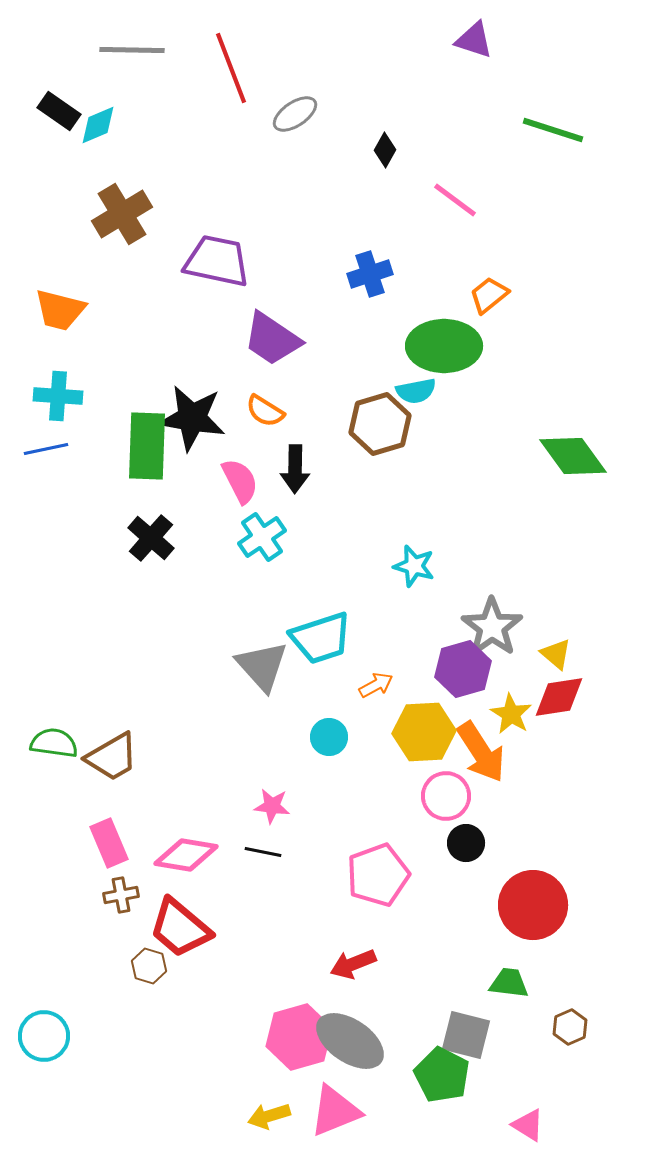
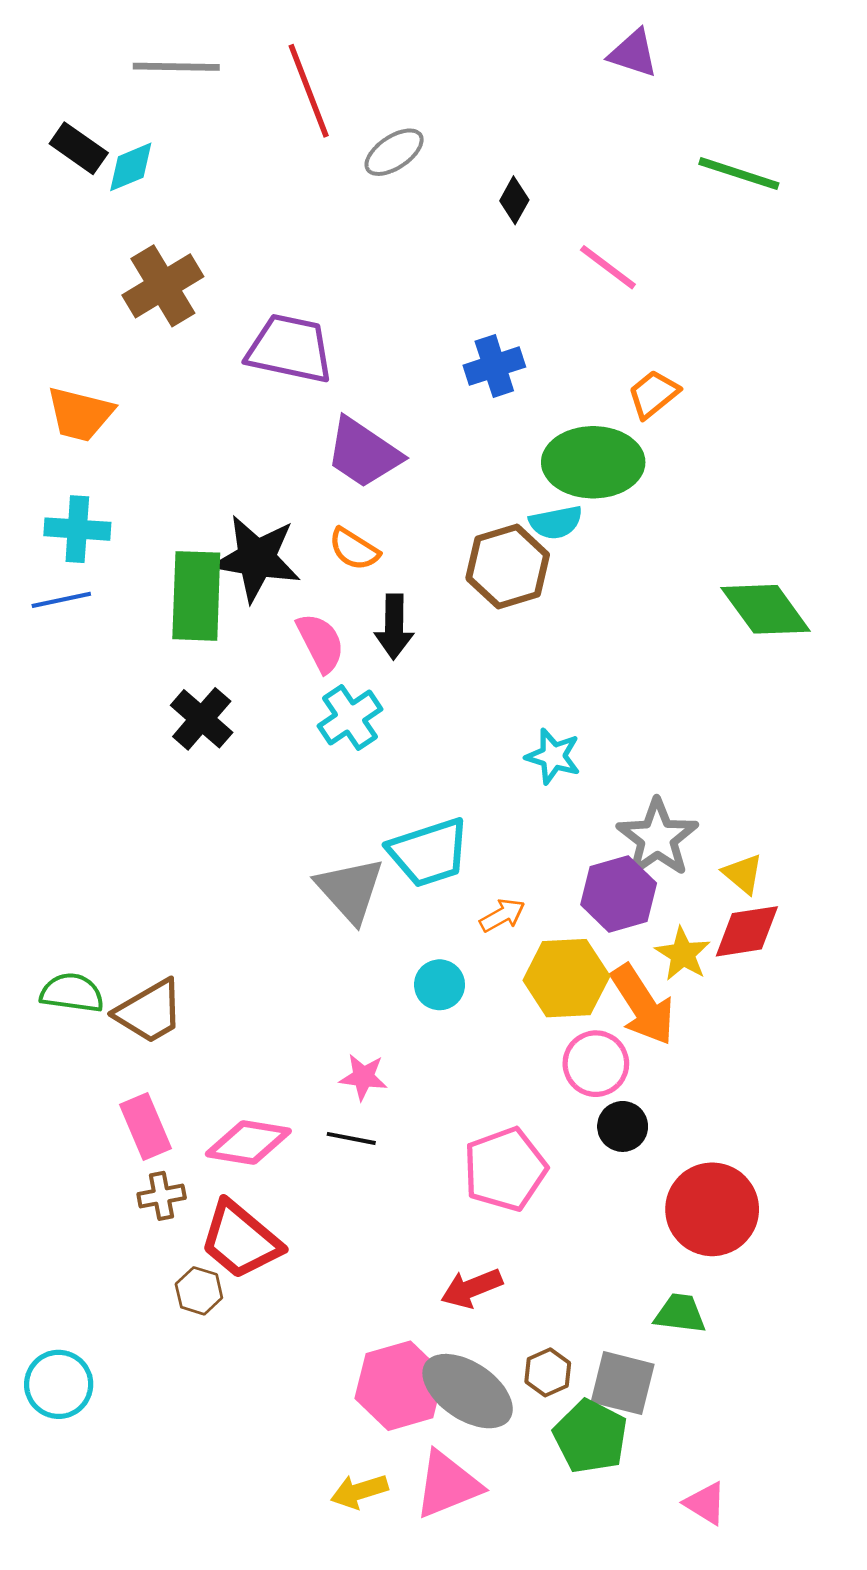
brown hexagon: (570, 1027) -> (548, 1372), moved

